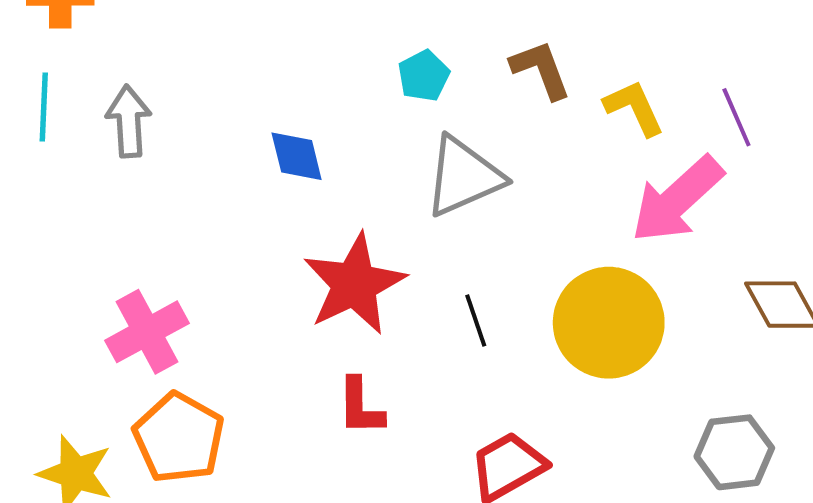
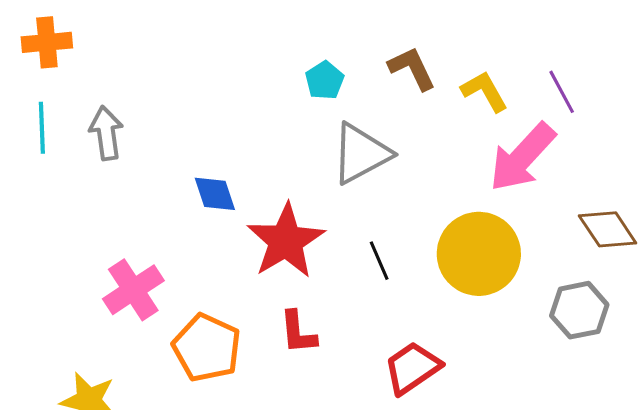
blue diamond: (297, 156) -> (215, 194), moved
orange pentagon: (179, 438) -> (207, 348), moved
gray hexagon: (734, 452) -> (579, 310), moved

